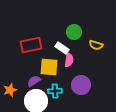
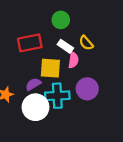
green circle: (74, 32) -> (61, 20), moved
yellow semicircle: (96, 45) -> (86, 43), moved, turned 32
cyan cross: (55, 91) -> (57, 96), size x1.5

